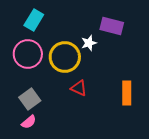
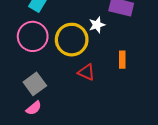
orange rectangle: (127, 93) -> (122, 60), moved, size x0.7

